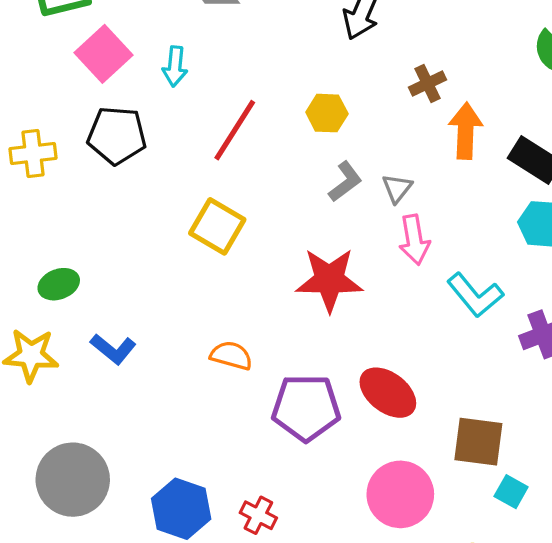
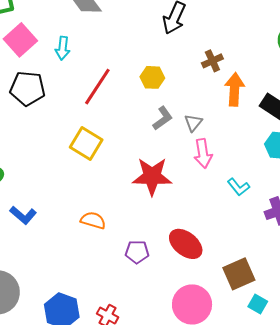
cyan L-shape: (475, 295) -> (238, 187), size x0.7
purple pentagon: (306, 408) -> (137, 252), size x0.6
brown square: (478, 442) -> (239, 274), turned -32

